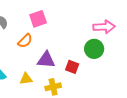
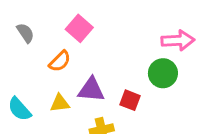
pink square: (38, 19) -> (79, 28), turned -30
yellow triangle: (26, 79) -> (60, 103), moved

